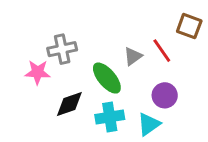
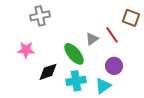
gray cross: (62, 49) -> (40, 16), moved

